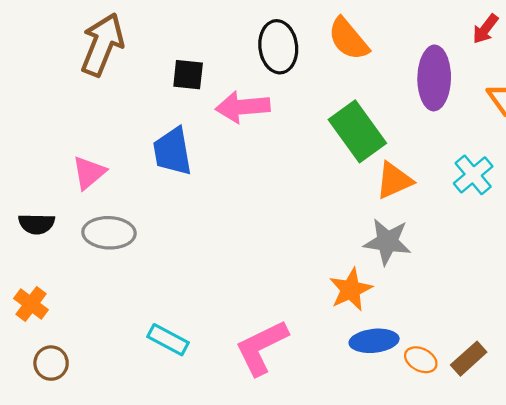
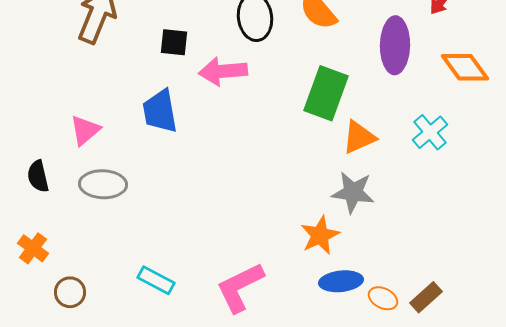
green rectangle: (357, 131) -> (326, 93), turned 56
black semicircle: (37, 224) -> (38, 176), turned 76
brown circle: (51, 363) -> (70, 292), moved

